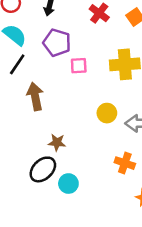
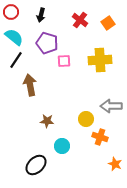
yellow circle: (107, 113) -> (86, 119), moved
black ellipse: (43, 169) -> (36, 165), moved
cyan circle: (68, 184) -> (62, 146), moved

